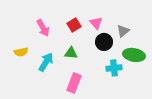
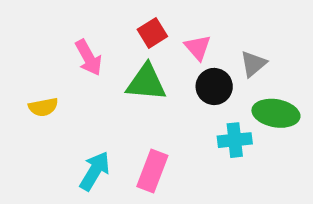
red square: (74, 25) -> (152, 33), moved
green triangle: (71, 53) -> (146, 82), moved, size x1.5
cyan arrow: (46, 62) -> (95, 171), moved

